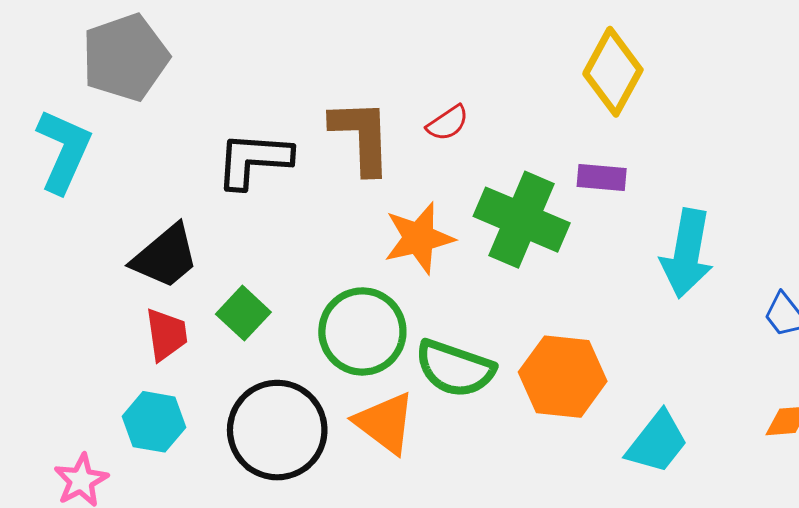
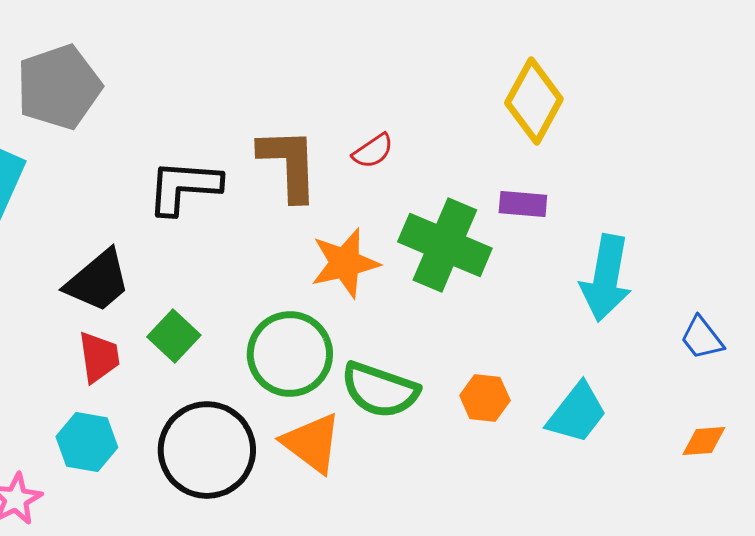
orange hexagon: (563, 377) -> (485, 398), size x0.6
cyan trapezoid: (657, 442) -> (577, 413), moved

